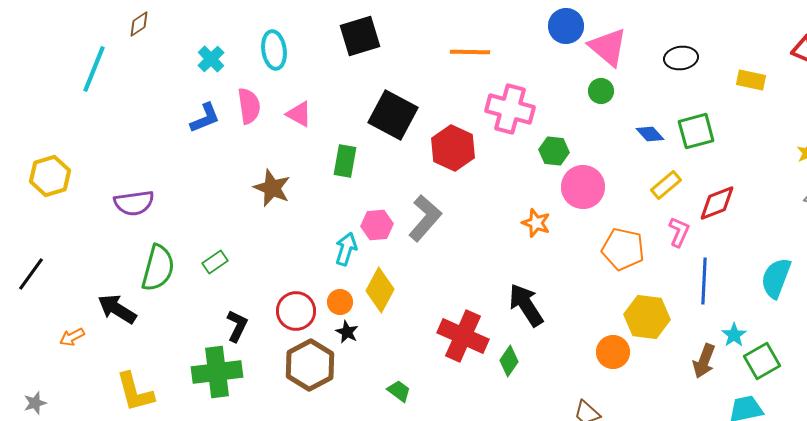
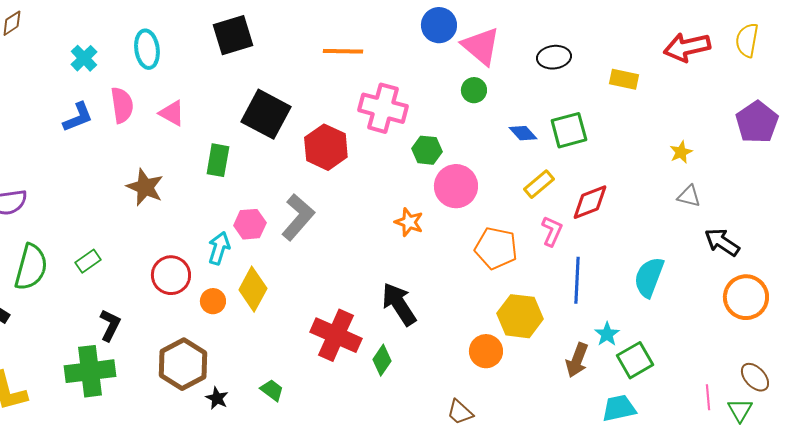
red circle: (296, 311) -> (171, 275), moved
black star: (347, 332) -> (217, 398), moved

